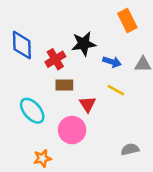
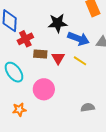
red cross: (55, 59) -> (25, 39), moved
blue arrow: (112, 62) -> (79, 39), size x1.5
red triangle: (88, 104) -> (58, 58), moved

